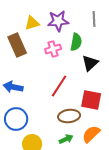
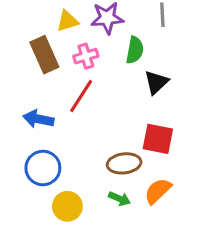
pink cross: (53, 49) -> (86, 56), moved
red line: (59, 86) -> (81, 96), moved
green arrow: (66, 139) -> (119, 199), turned 48

